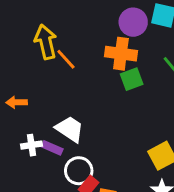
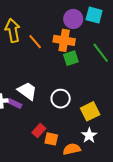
orange line: (66, 59) -> (35, 42), moved
white circle: (79, 171) -> (61, 99), moved

